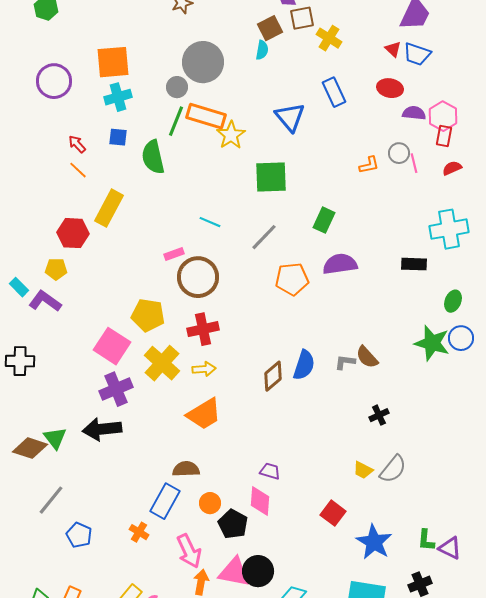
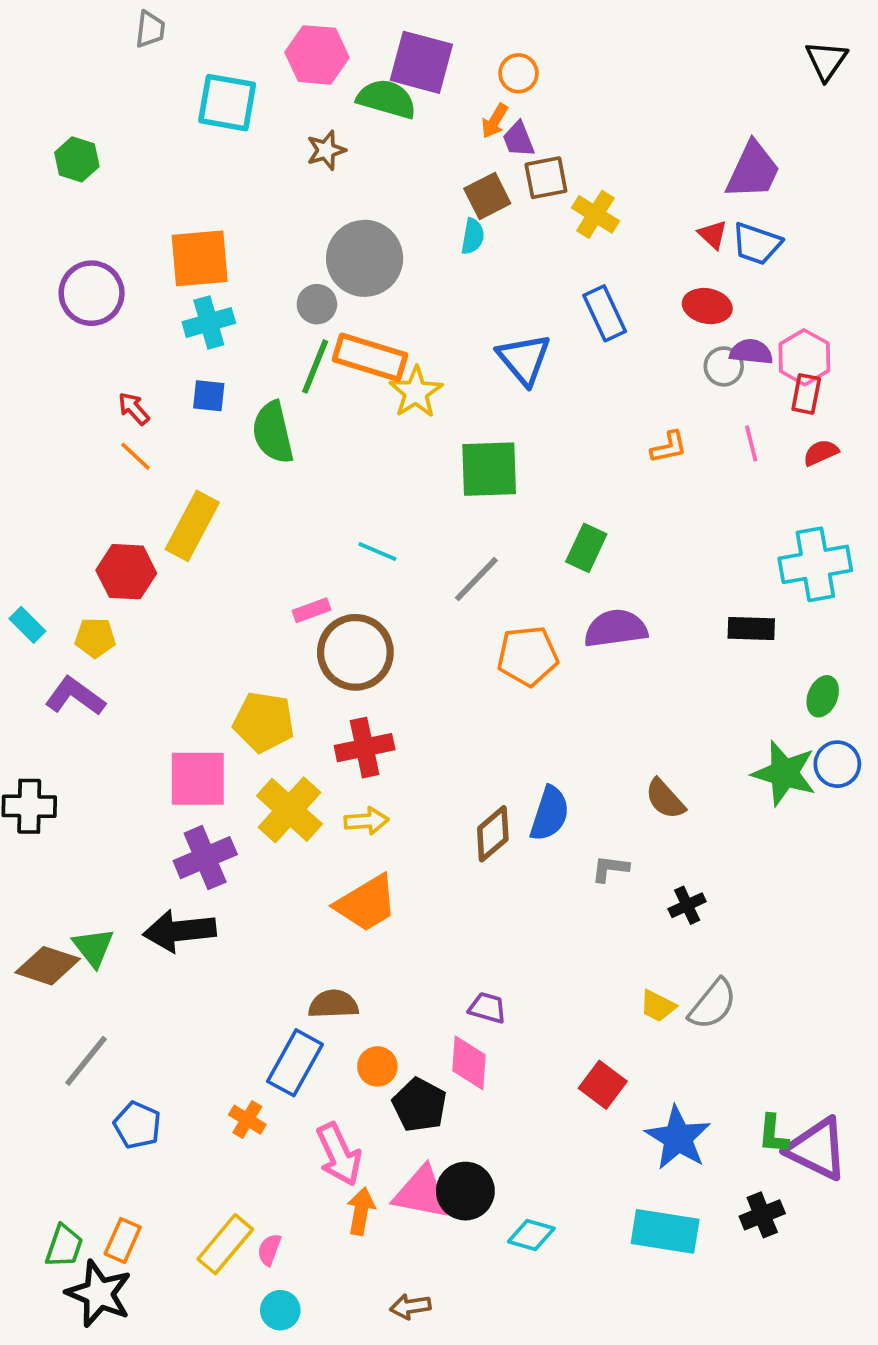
gray circle: (399, 153) -> (724, 366), moved
cyan rectangle: (19, 287) -> (27, 625), moved
pink square: (112, 346) -> (198, 779), turned -33
gray L-shape: (345, 362) -> (610, 869), moved
purple triangle: (450, 548) -> (817, 1149), size x1.5

